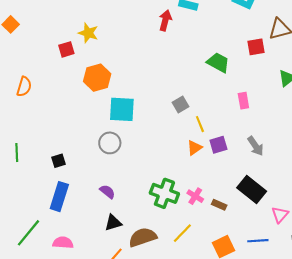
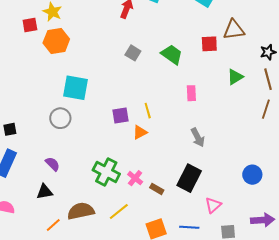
orange hexagon: (97, 78) -> (56, 41), moved
gray square: (180, 105) -> (133, 53), moved, turned -35
purple square: (218, 145) -> (120, 115), moved
black rectangle: (252, 190) -> (189, 178), turned 72
black triangle: (113, 223) -> (45, 192), moved

